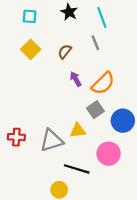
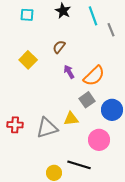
gray line: (95, 43) -> (111, 30), moved
yellow square: (31, 49) -> (28, 60), moved
black line: (77, 169) -> (79, 165), moved

